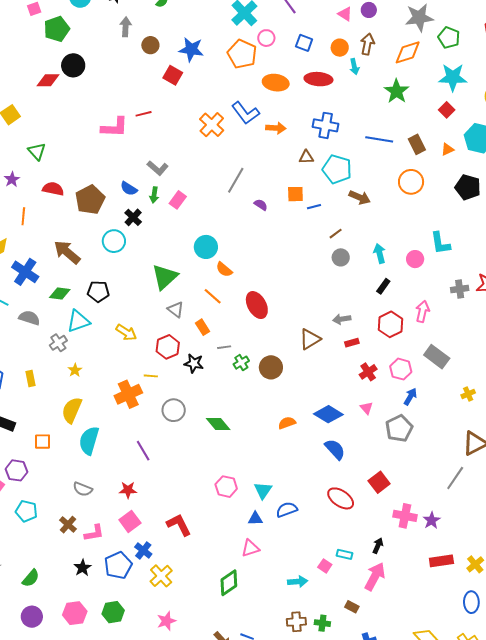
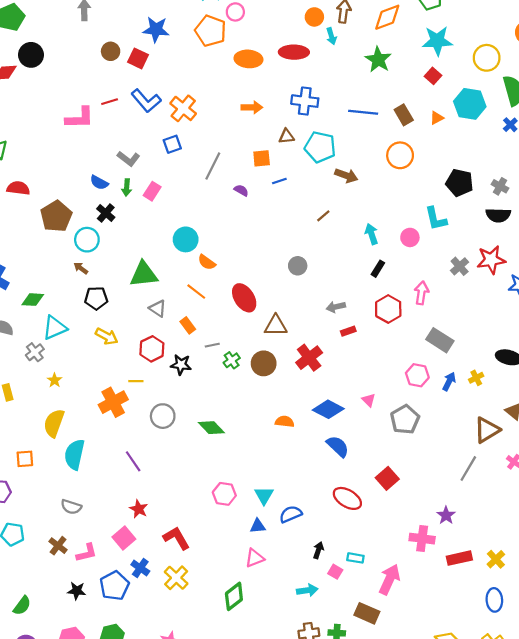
blue square: (304, 43) -> (172, 144), moved, turned -36
brown circle: (150, 45) -> (111, 51), moved
blue L-shape: (245, 113) -> (146, 101), moved
black pentagon: (468, 187) -> (459, 183), moved
orange square: (295, 194) -> (262, 158), moved
brown pentagon: (90, 200) -> (56, 216), moved
blue line: (314, 207) -> (279, 181), moved
brown arrow: (67, 252) -> (81, 268), moved, size x0.5
gray circle: (341, 257) -> (298, 266), moved
green triangle: (165, 277) -> (144, 274), turned 40
gray cross: (460, 289) -> (460, 266), turned -30
black pentagon: (98, 291) -> (96, 298), moved
brown triangle: (310, 339) -> (276, 326), moved, turned 35
pink hexagon: (401, 369) -> (417, 375), moved
red cross: (368, 372) -> (309, 358), moved, size x1.4
blue arrow: (410, 397) -> (449, 381), moved
orange semicircle: (287, 423) -> (285, 422), turned 30
red star: (128, 490) -> (139, 509), moved, turned 30
pink cross: (405, 516) -> (422, 539), moved
black arrow: (378, 546) -> (318, 550), moved
black star: (83, 568) -> (77, 591), turned -30
yellow cross: (161, 576) -> (176, 578), moved
brown rectangle: (352, 607) -> (367, 613), size x1.6

